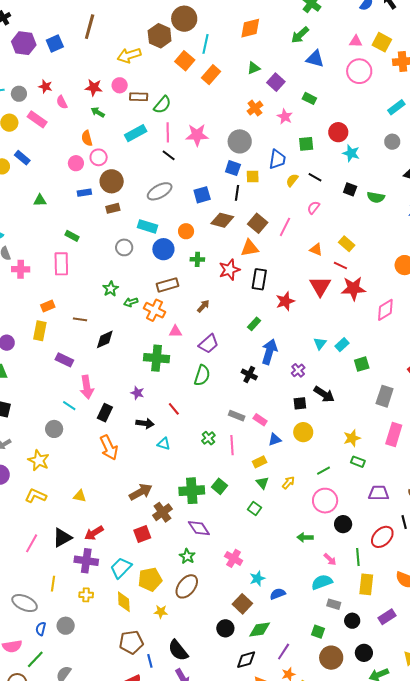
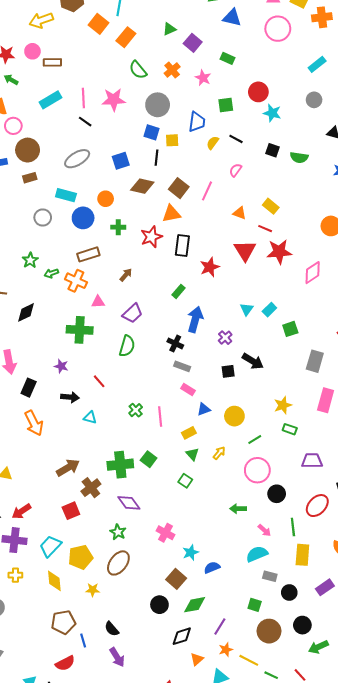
green semicircle: (162, 105) -> (138, 70), moved, turned 102
gray rectangle: (237, 416) -> (182, 366), moved
yellow circle: (303, 432) -> (234, 416), moved
black semicircle: (178, 650) -> (112, 629), size x0.7

